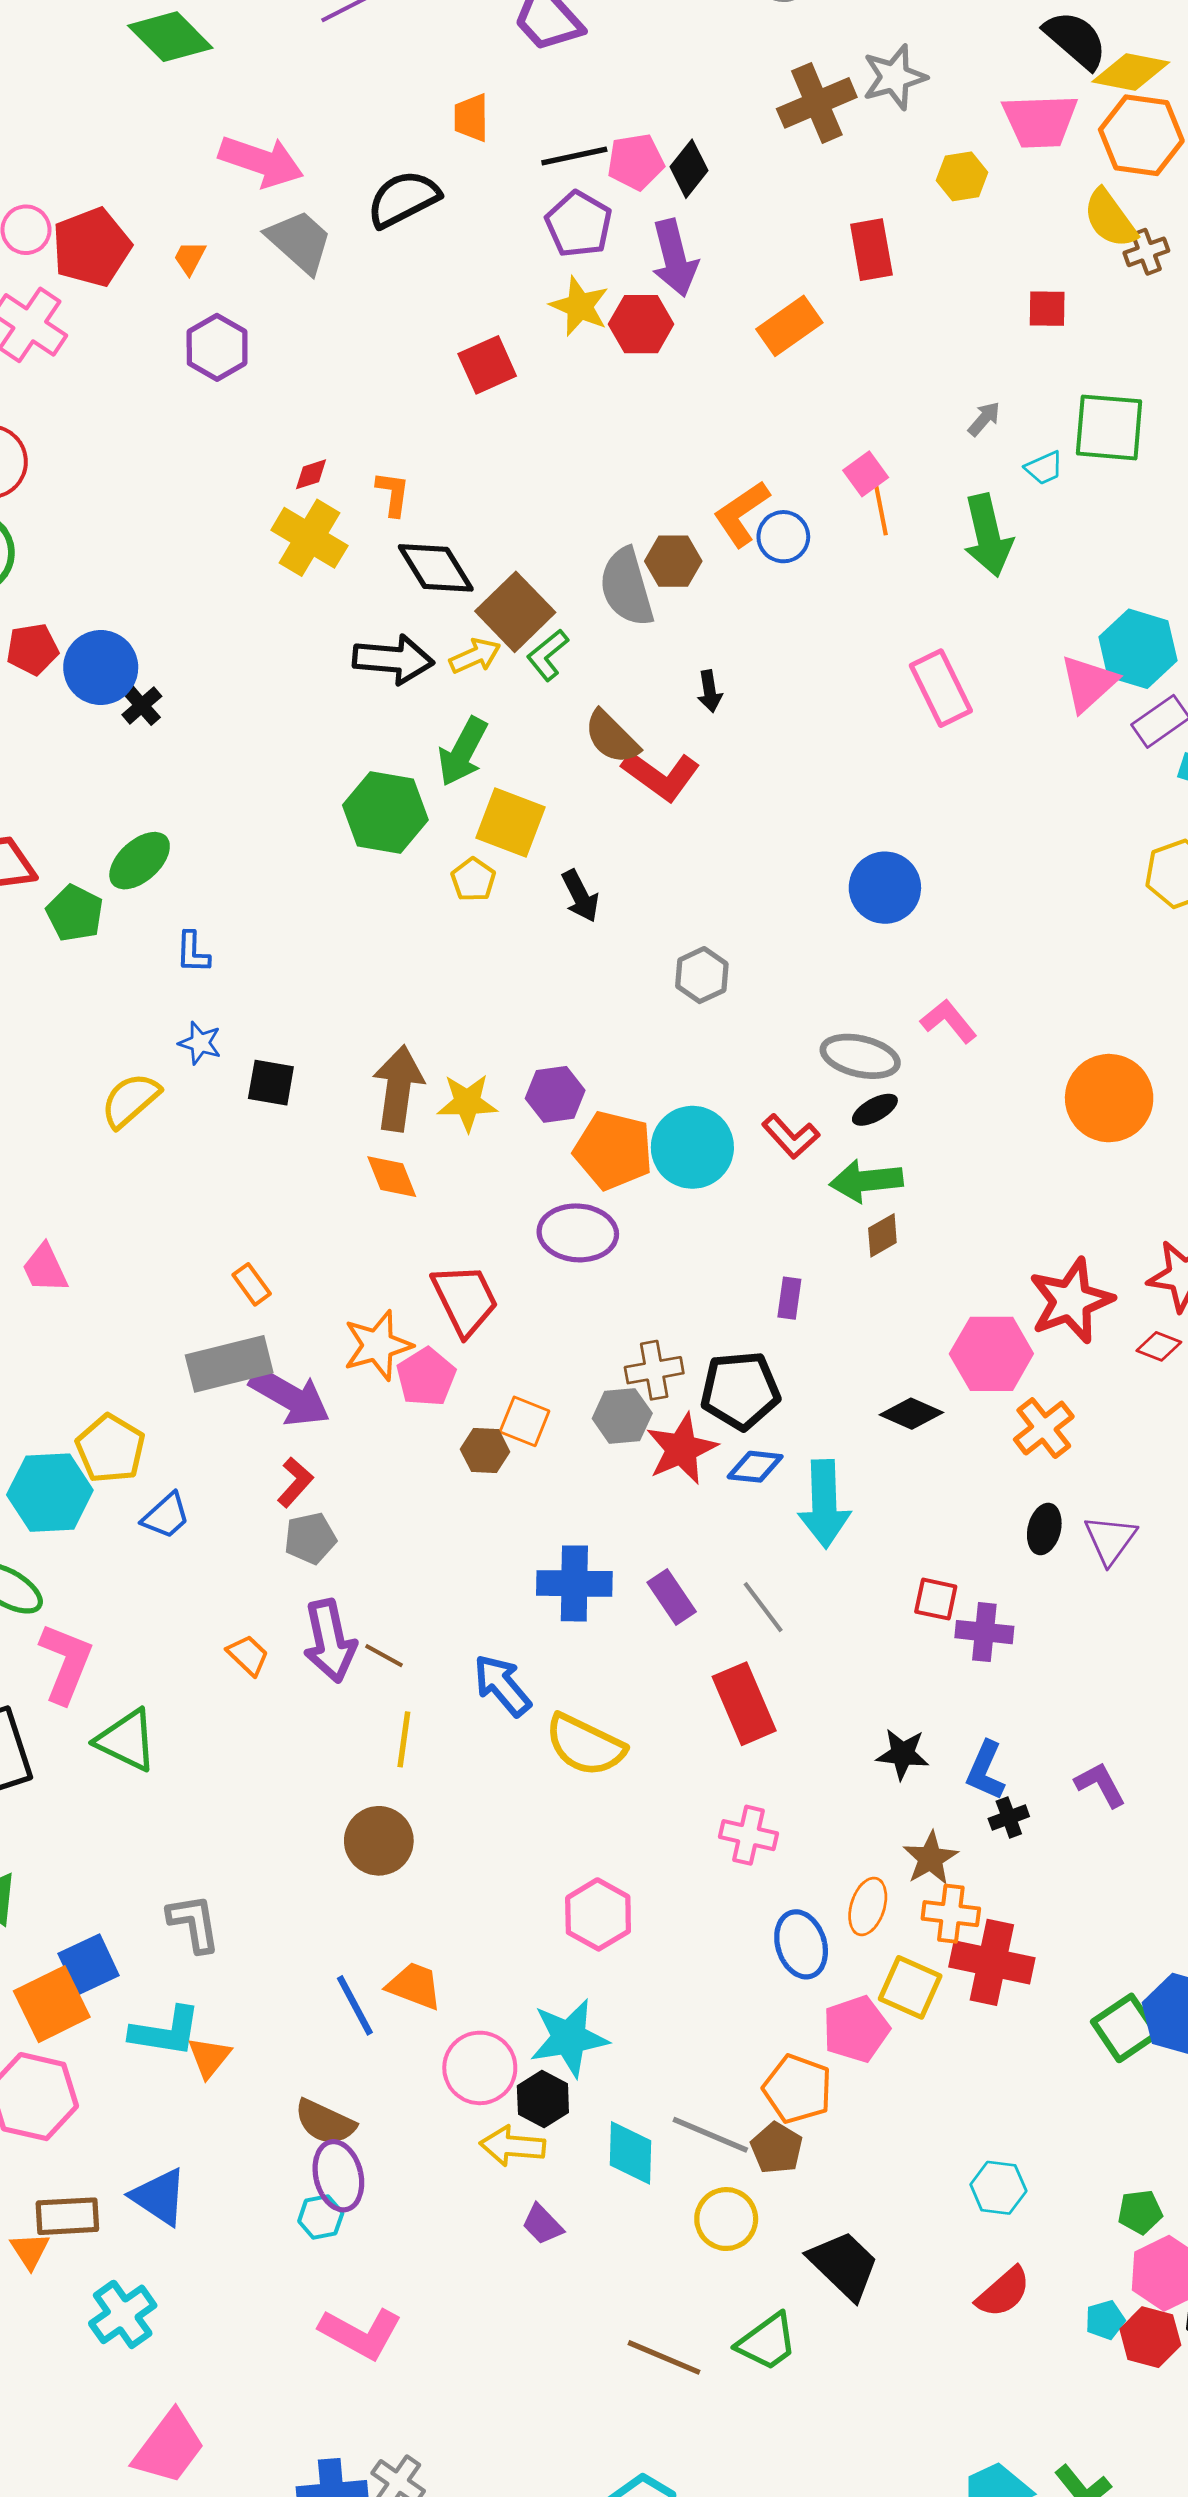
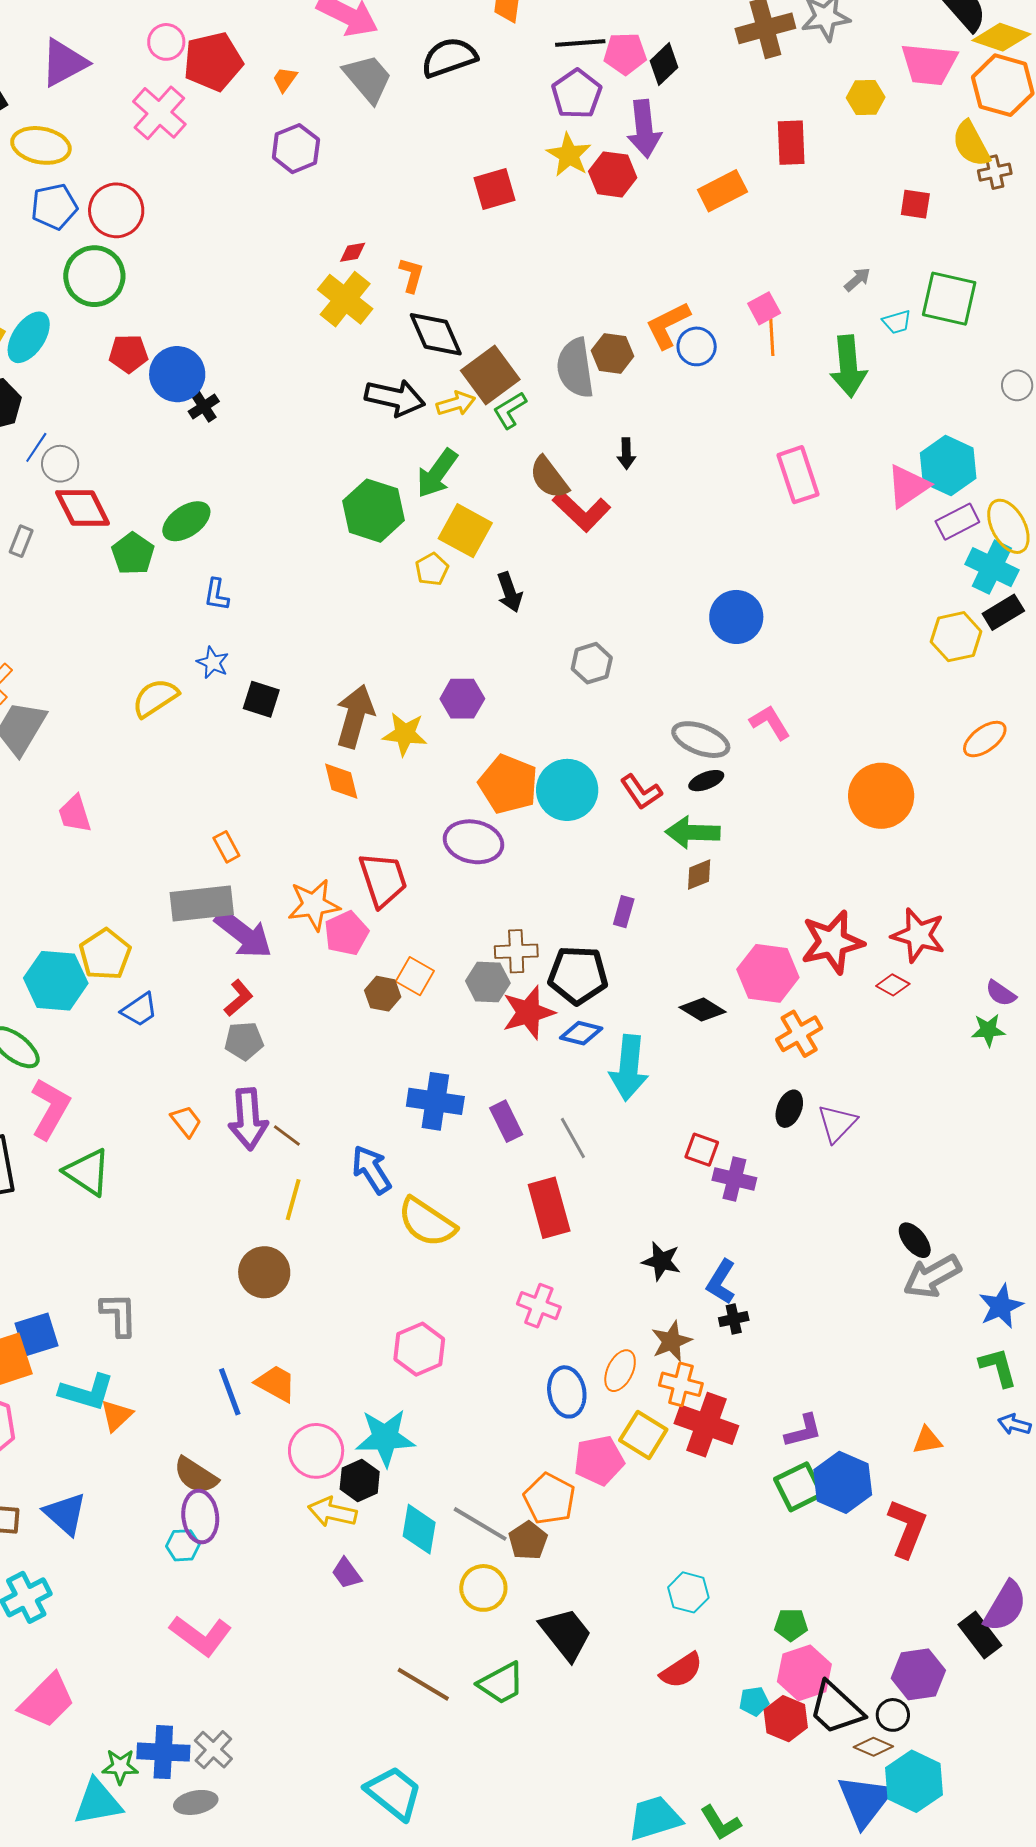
purple hexagon: (555, 1094) -> (462, 699), moved
purple L-shape: (1100, 1785) -> (803, 1431), moved, turned 96

